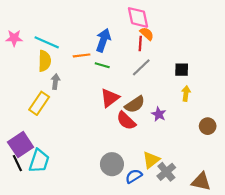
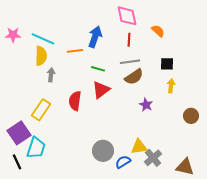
orange semicircle: (147, 34) -> (158, 31), moved
green line: (102, 65) -> (98, 69), moved
gray line: (141, 67) -> (130, 62), turned 36
yellow rectangle: (39, 103) -> (41, 110), moved
brown semicircle: (135, 104) -> (134, 77), moved
red semicircle: (126, 121) -> (75, 101), moved, turned 54
yellow triangle: (151, 160) -> (139, 147), turned 30
black line: (17, 163) -> (17, 162), moved

